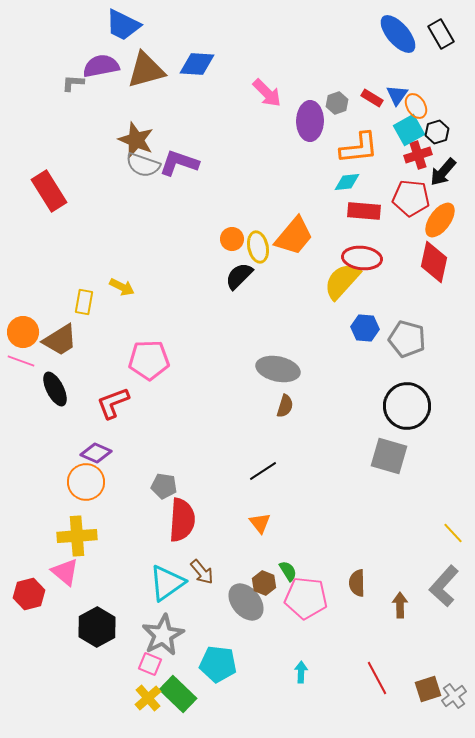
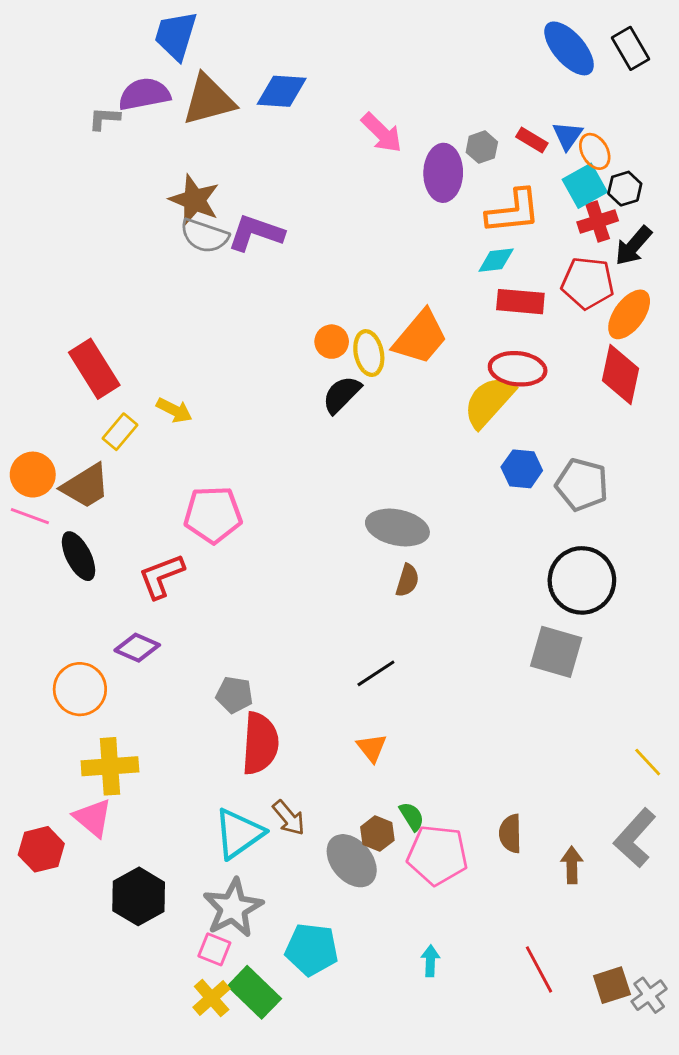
blue trapezoid: (123, 25) -> (176, 36), turned 81
red rectangle: (49, 191) -> (94, 369), moved
yellow rectangle: (84, 302) -> (120, 432), turned 30
orange circle: (86, 482) -> (80, 689), moved

